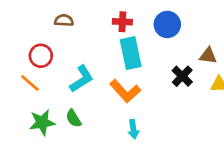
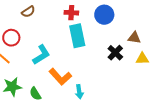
brown semicircle: (64, 20) -> (28, 12), turned 144
orange L-shape: (125, 91) -> (60, 77), moved
green semicircle: (73, 118) -> (35, 94), moved

